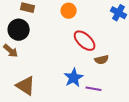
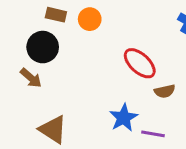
orange circle: (69, 11) -> (90, 19), moved

